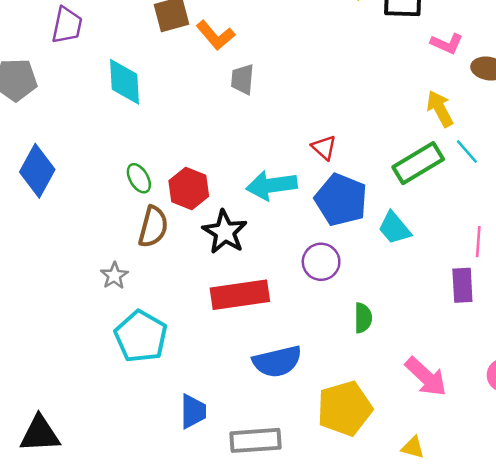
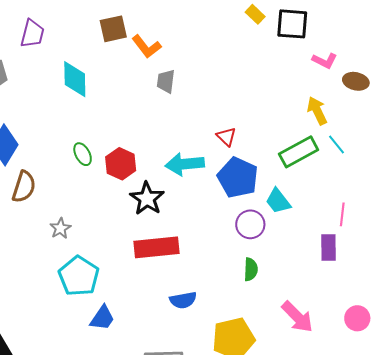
brown semicircle: (153, 227) -> (24, 187), moved
purple circle: (321, 262) -> (250, 224), moved
blue semicircle: (277, 361) -> (183, 300), size x0.7
blue trapezoid: (193, 411) -> (102, 318), moved, turned 32

